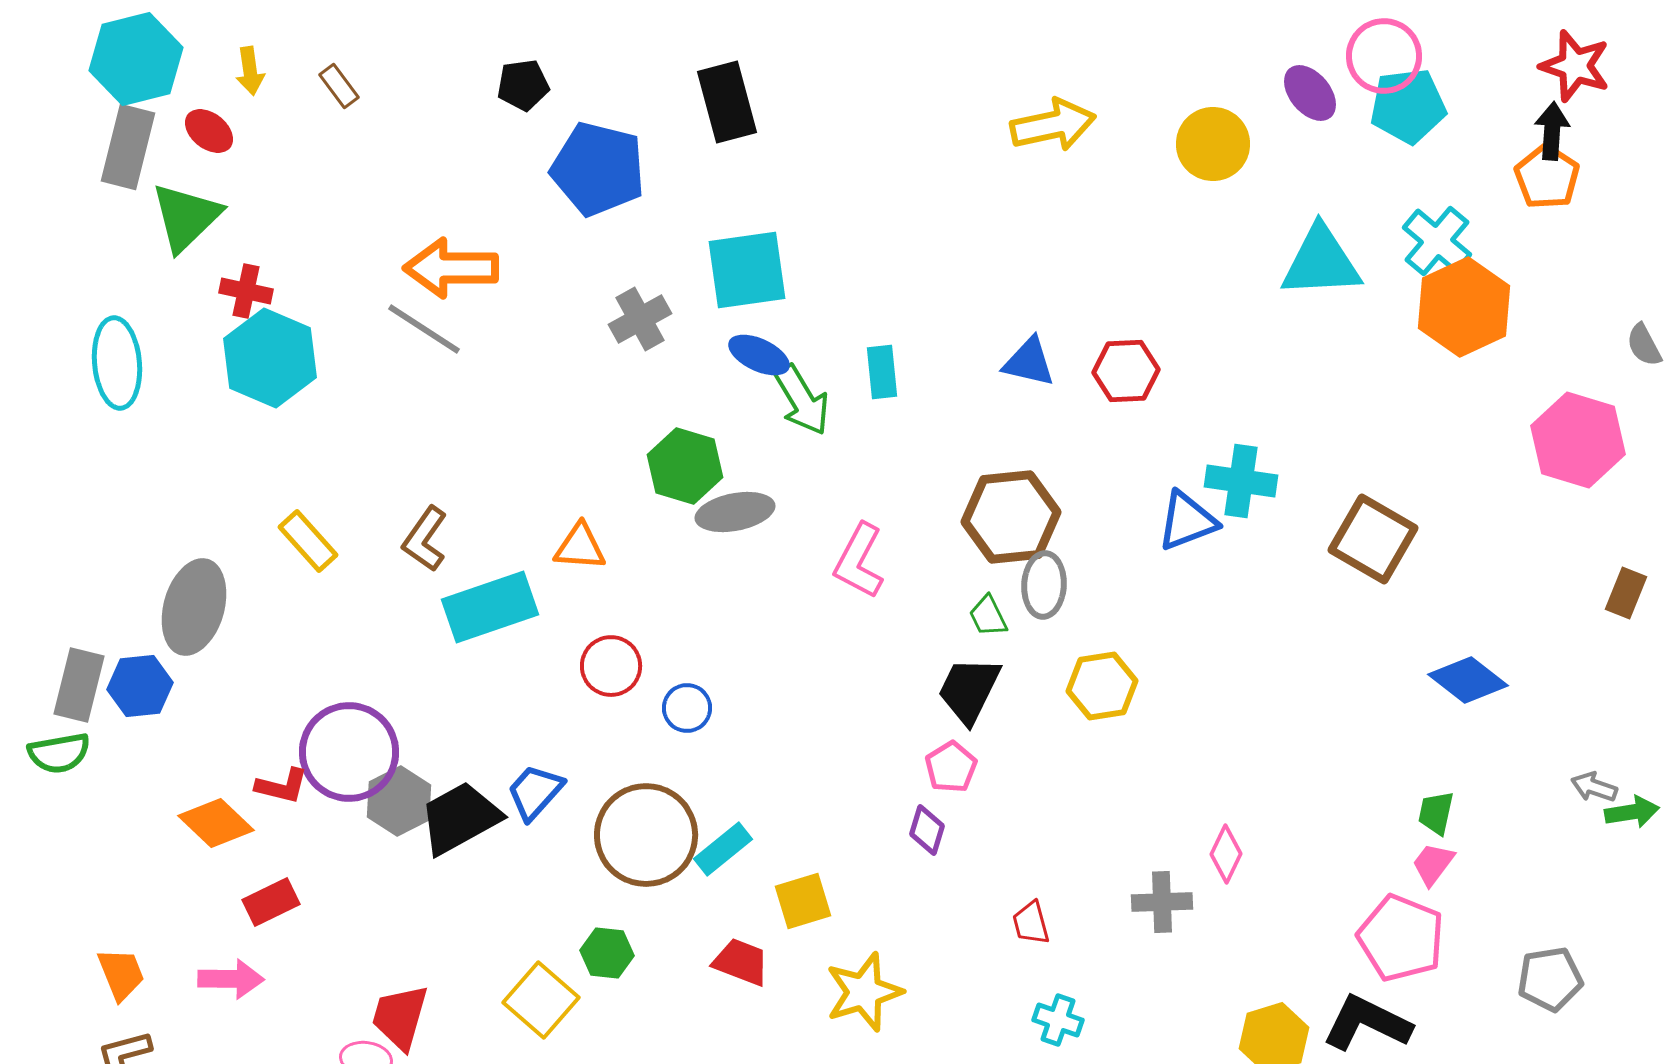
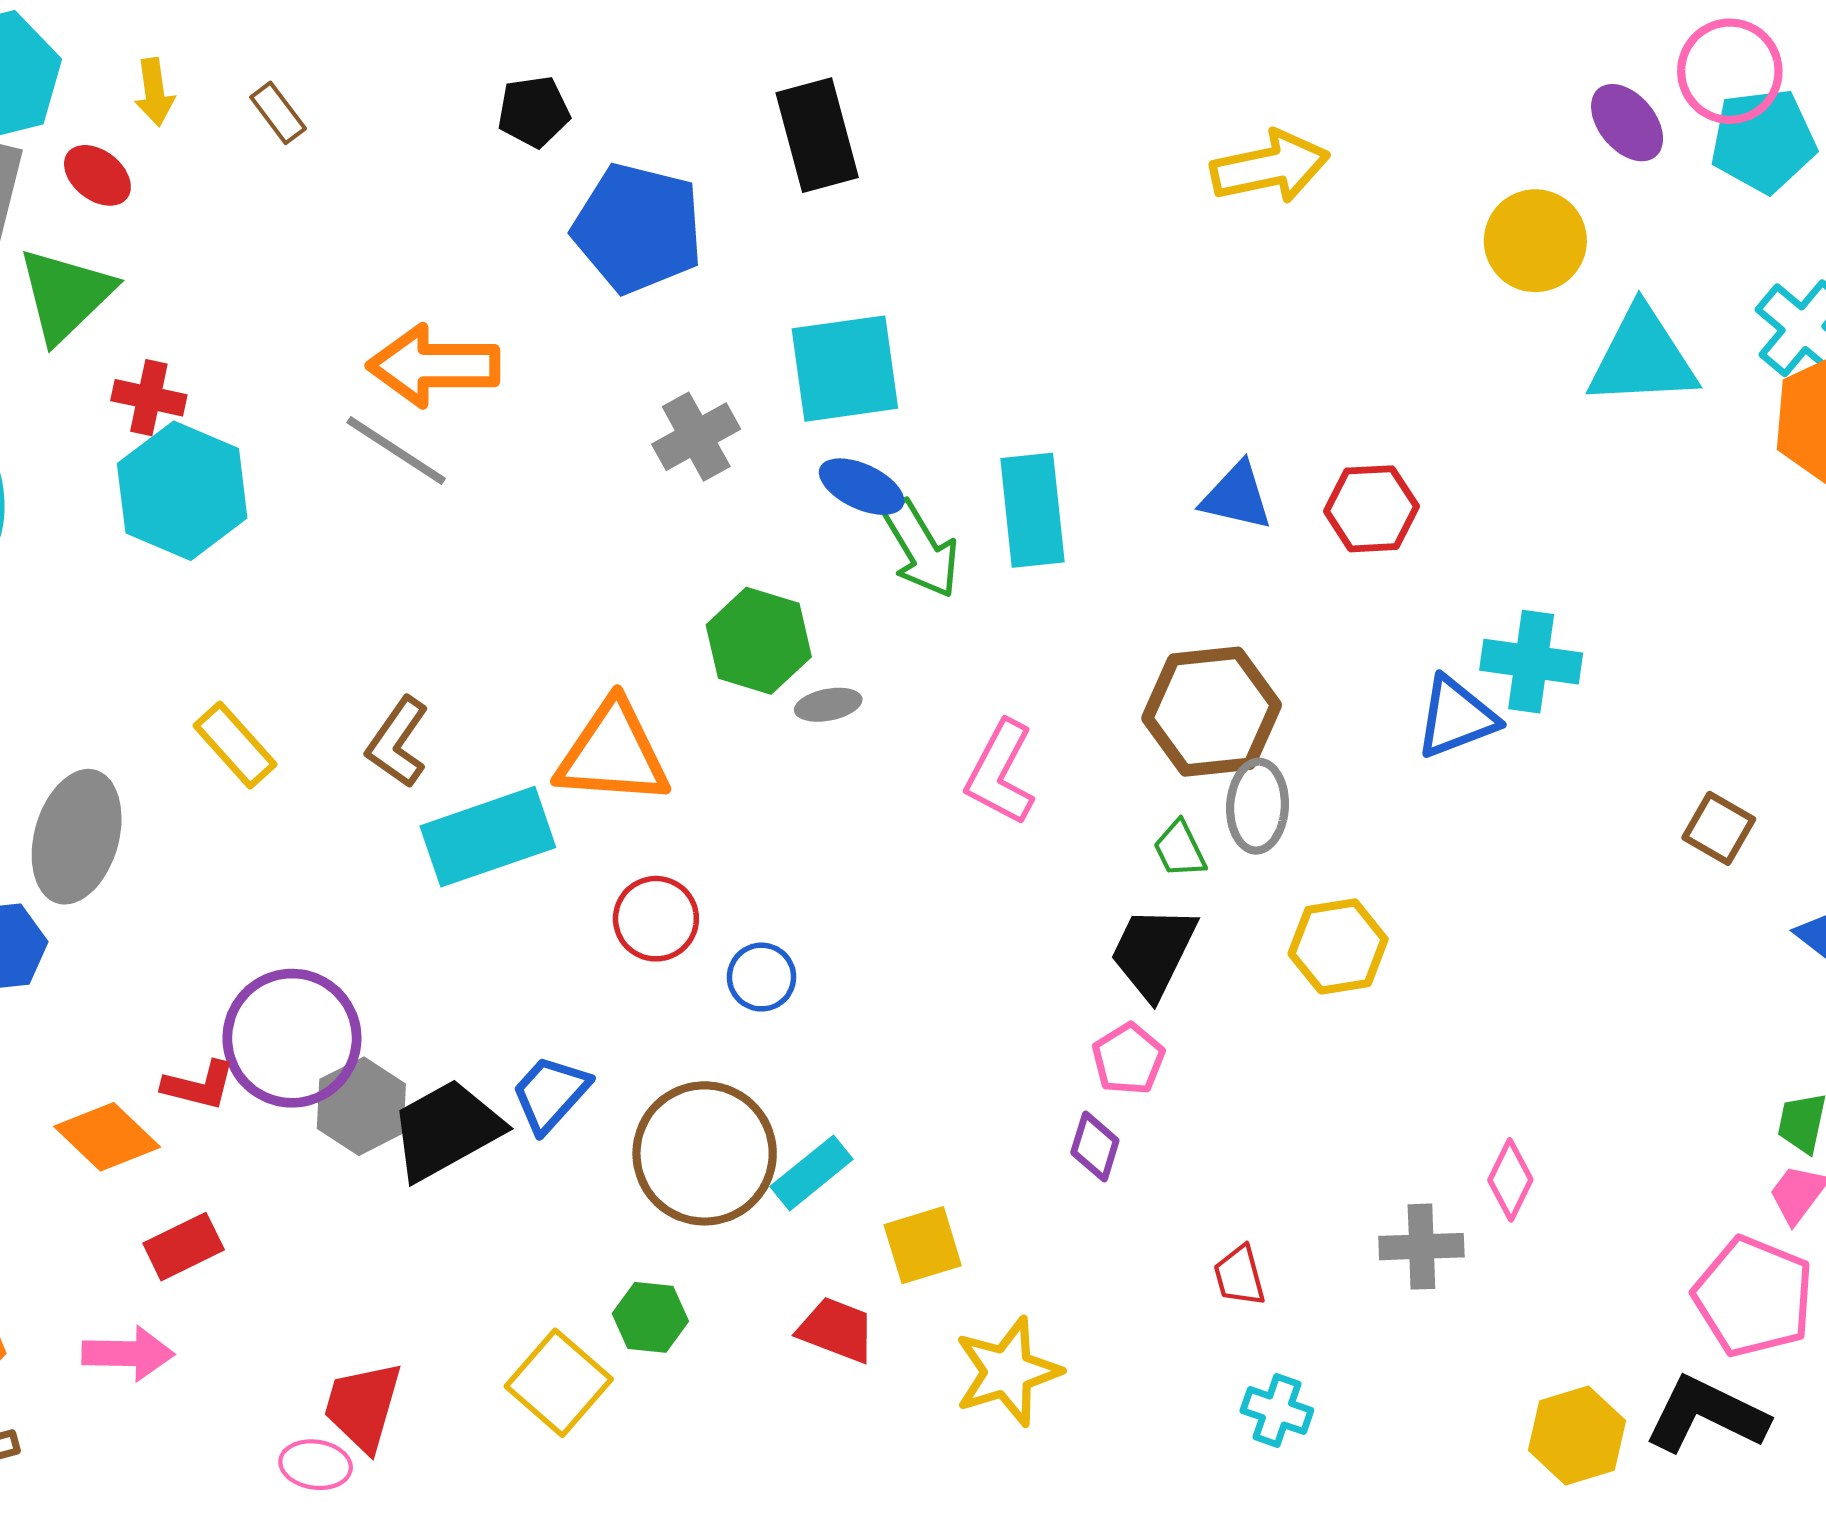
yellow circle: (1213, 144) -> (1535, 241), moved
cyan rectangle: (882, 372) -> (1032, 510), size x1.5
gray ellipse: (735, 512) -> (828, 705), size x0.6
brown square: (1373, 539) -> (1719, 828), moved, size x0.6
orange triangle: (580, 547) -> (613, 753), size x1.6

